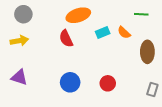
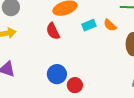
red circle: (108, 83) -> (75, 85), moved

